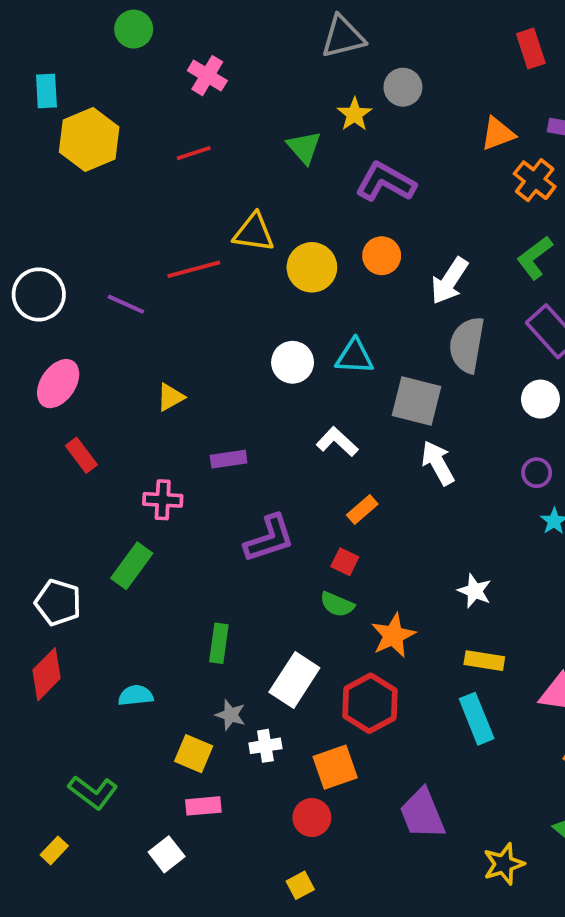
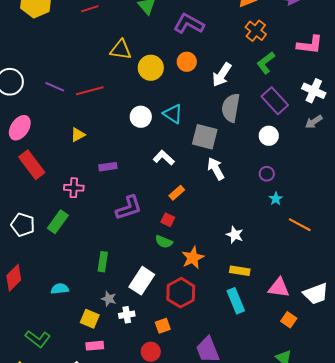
orange cross: (535, 180) -> (256, 31), moved
red line: (194, 269) -> (90, 91), moved
cyan triangle: (355, 356) -> (173, 114), turned 30
red rectangle: (81, 455) -> (32, 165), size x1.6
white pentagon: (58, 602) -> (23, 225), moved
orange square: (335, 767) -> (163, 326), size x0.7

